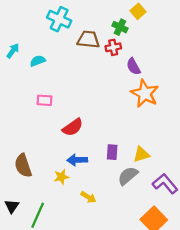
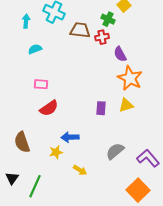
cyan arrow: (13, 51) -> (26, 21), moved, turned -32
red semicircle: (73, 127) -> (49, 108), moved
purple rectangle: (112, 152) -> (101, 108), moved
yellow triangle: (141, 154) -> (126, 105), moved

